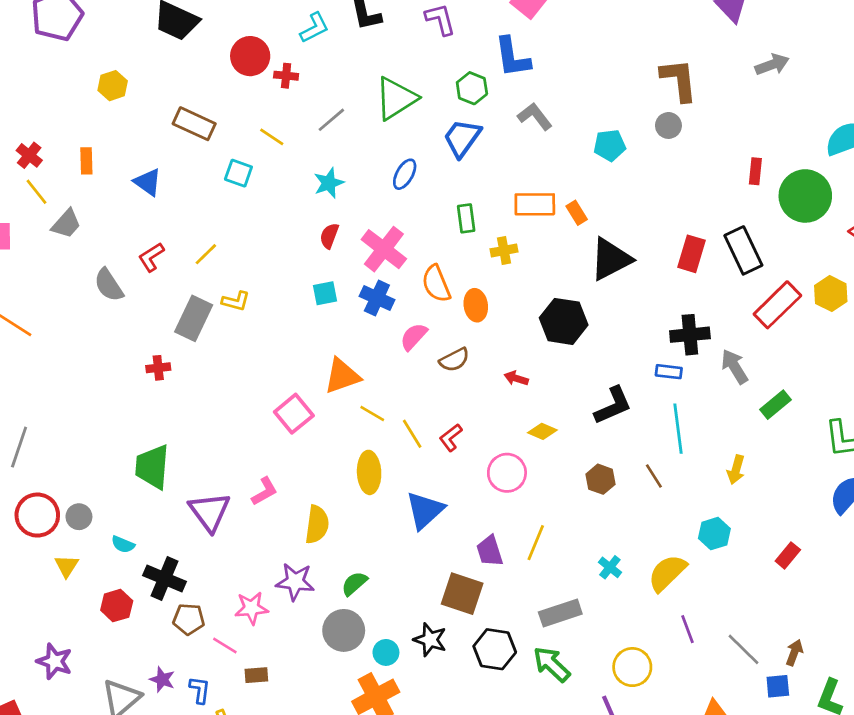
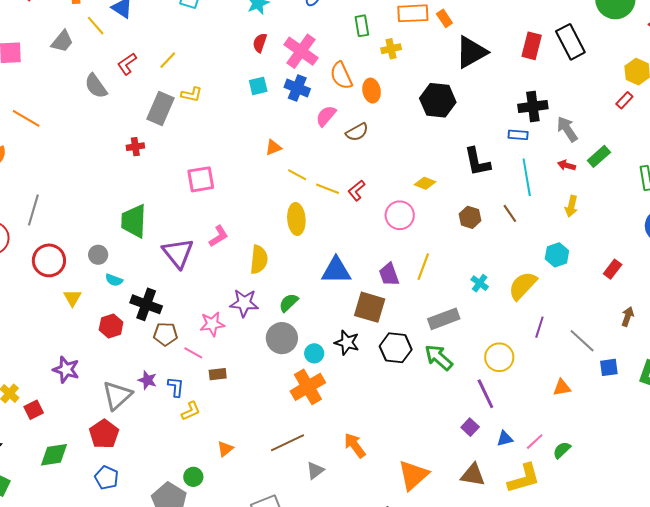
yellow line: (37, 192) -> (96, 26), moved
red rectangle: (777, 305) -> (624, 100), moved, size x0.5
orange triangle: (342, 376) -> (273, 147), size x0.6
red arrow: (516, 378) -> (567, 165), moved
black L-shape: (613, 406) -> (477, 162), turned 104
pink square: (294, 414) -> (201, 179), moved, turned 32
yellow line: (412, 434) -> (328, 189), turned -35
blue triangle: (425, 510) -> (336, 271), moved, turned 44
gray circle: (79, 517) -> (98, 255), moved
purple line: (687, 629) -> (539, 327), turned 40
brown arrow: (794, 653) -> (628, 316), moved

